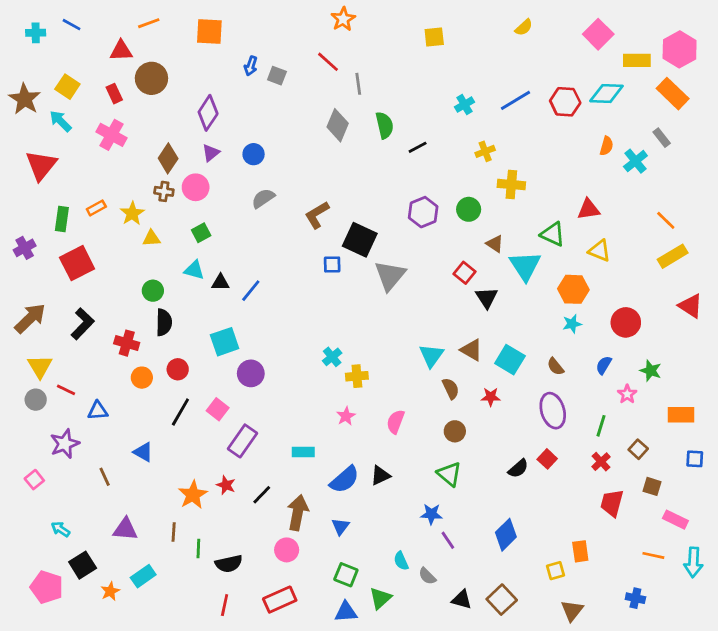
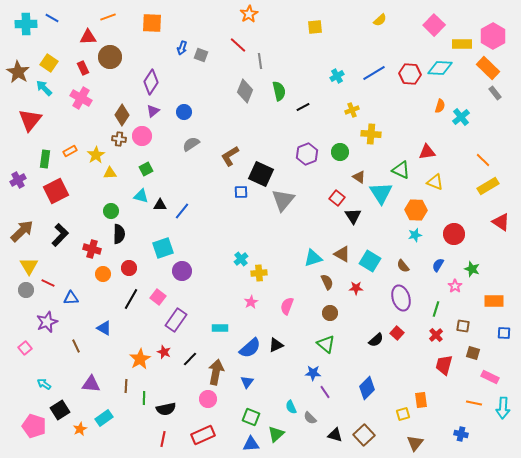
cyan cross: (36, 33) -> (26, 24), size x1.5
gray rectangle: (662, 138) -> (495, 93), moved
cyan triangle: (431, 355) -> (313, 258), turned 36
brown square: (638, 449) -> (463, 326), turned -32

